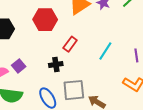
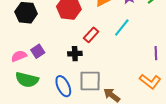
cyan line: (105, 51) -> (122, 28), moved

